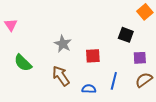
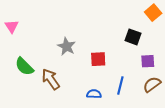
brown arrow: (61, 76) -> (51, 79), moved

